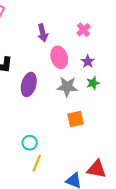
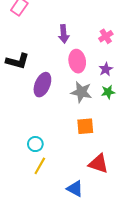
red triangle: (97, 169) -> (98, 164), moved

